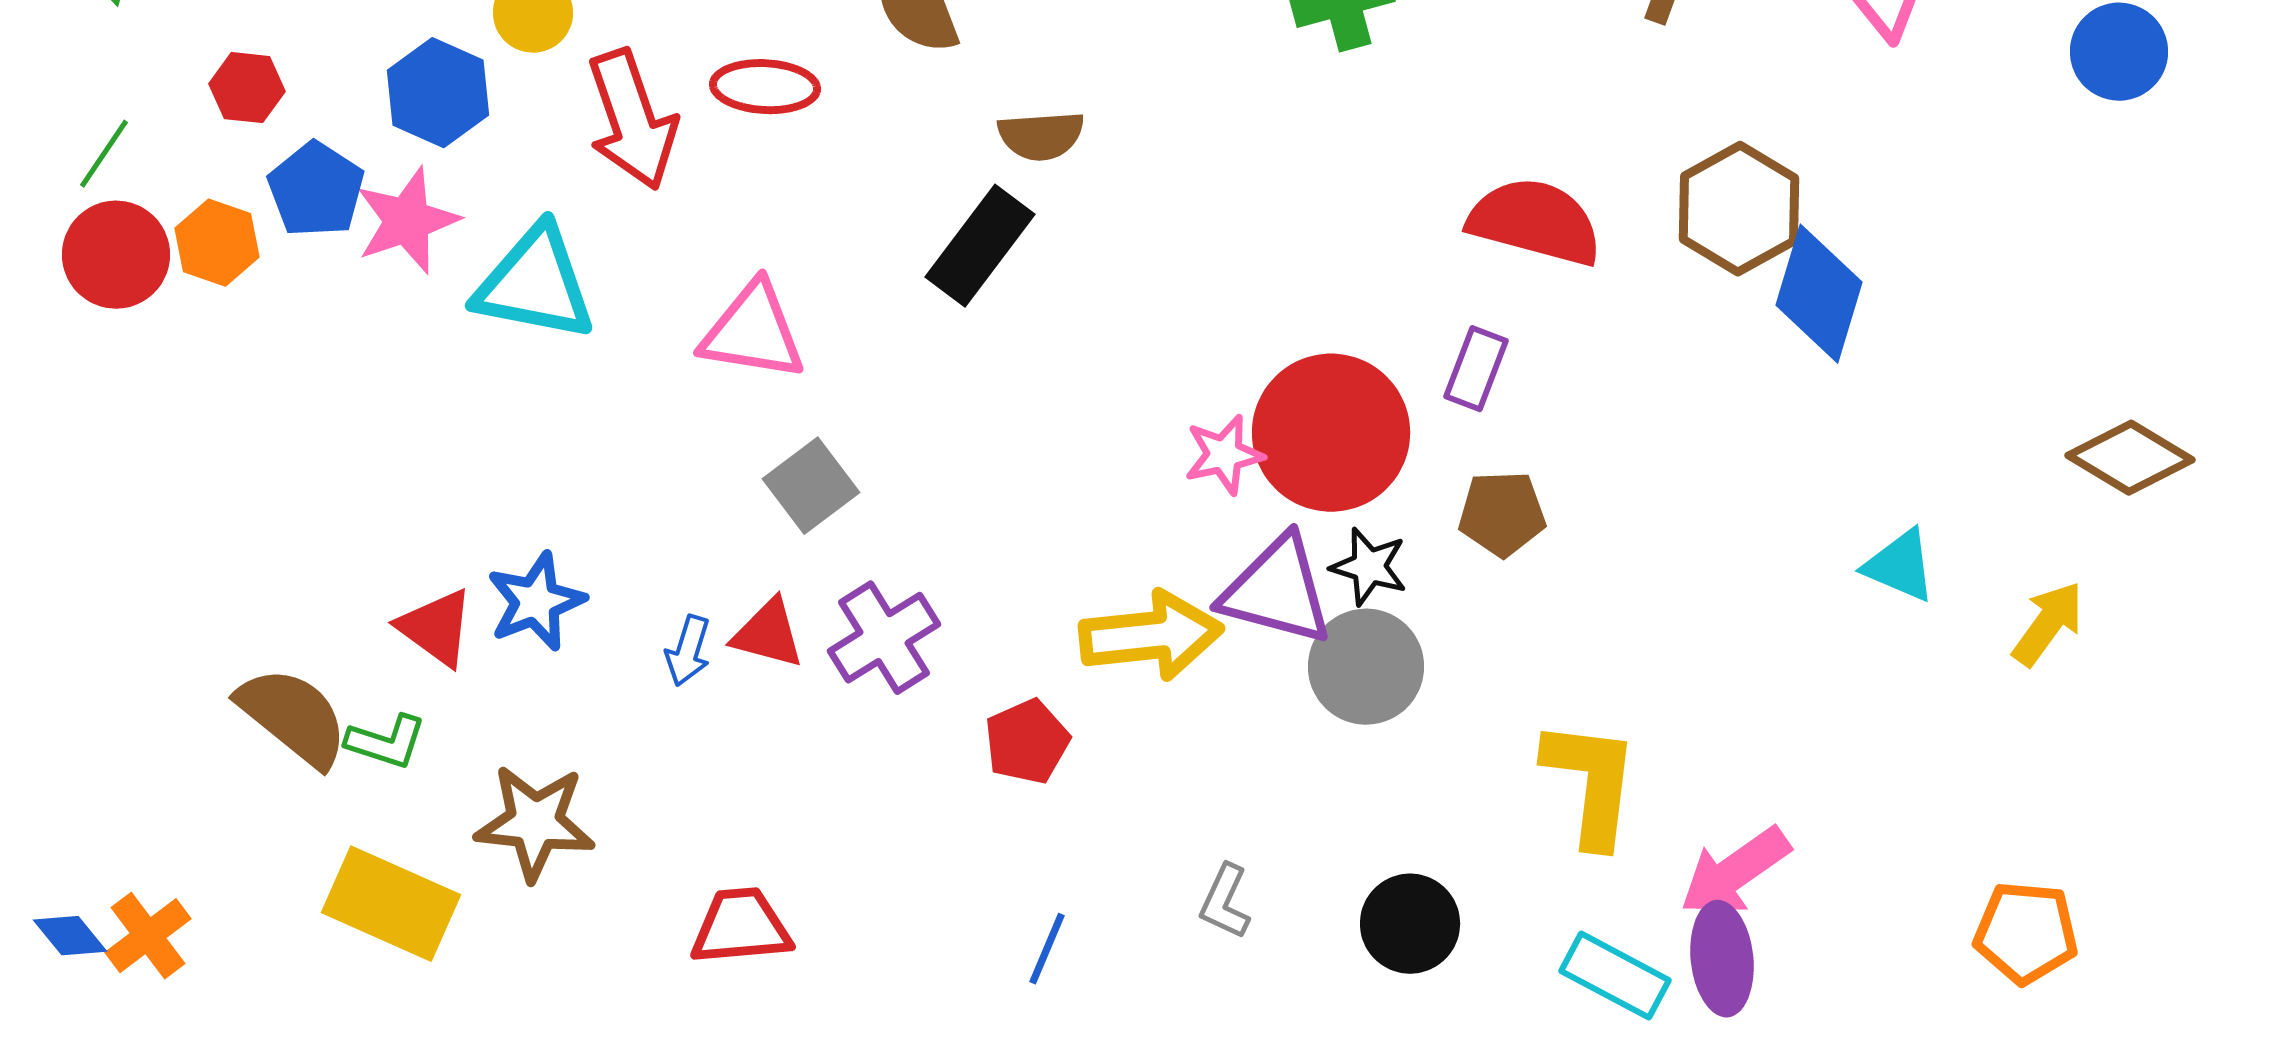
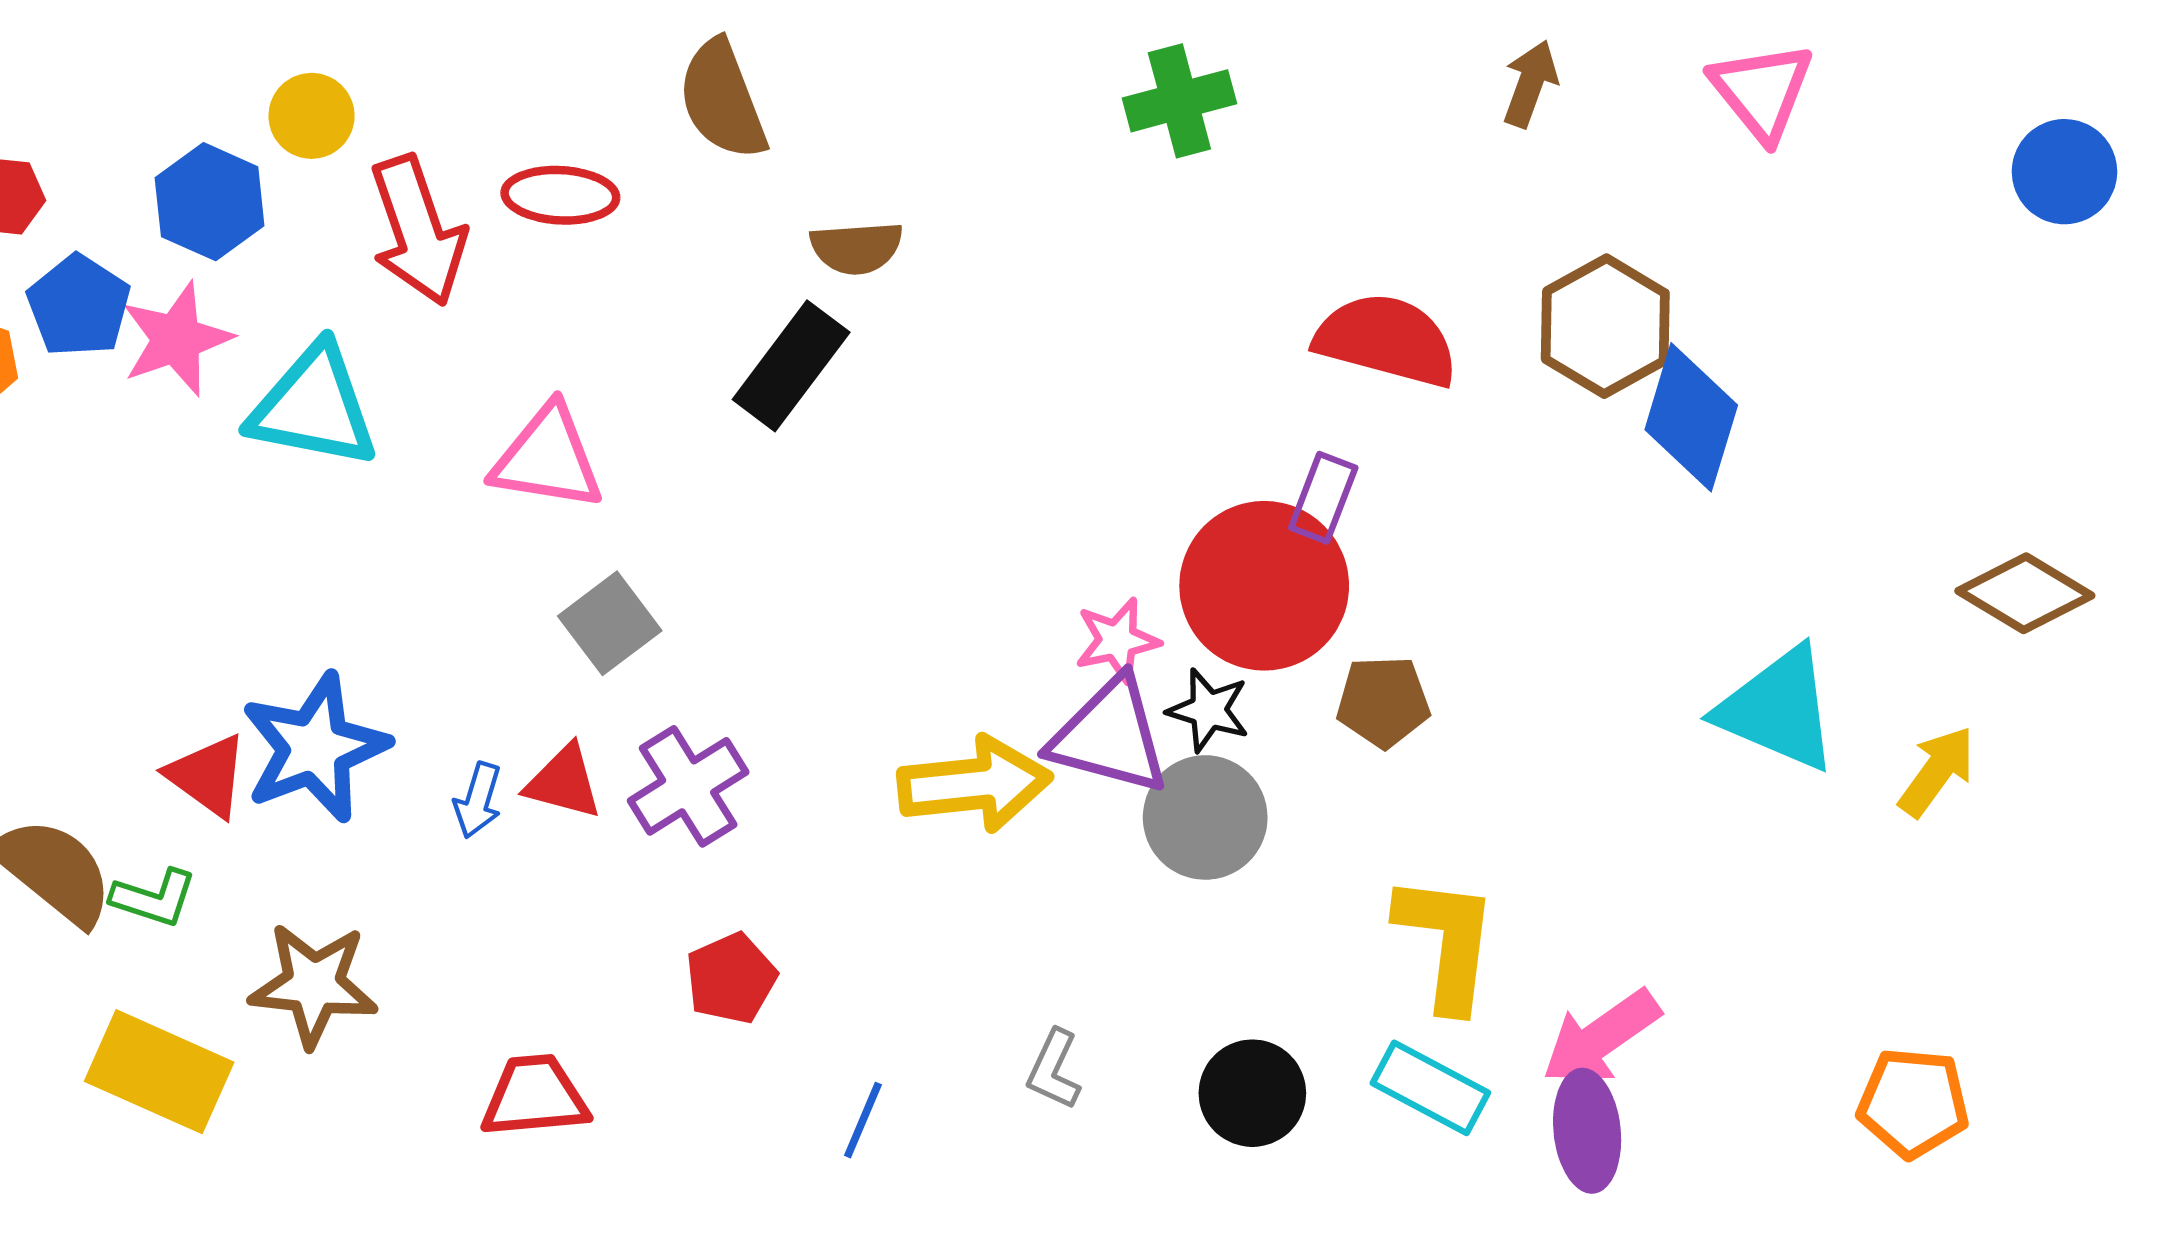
blue circle: (2119, 52) -> (2064, 172), moved
red circle: (1331, 433) -> (1264, 586), moved
pink star: (1224, 455) -> (1117, 640), moved
brown pentagon: (1502, 514) -> (1383, 702), moved
cyan triangle: (1900, 566) -> (1778, 709), size x1.6
blue star: (536, 602) -> (315, 748), size x1.4
red pentagon: (1027, 742) -> (731, 978), moved
cyan rectangle: (1615, 976) -> (1430, 1088), moved

